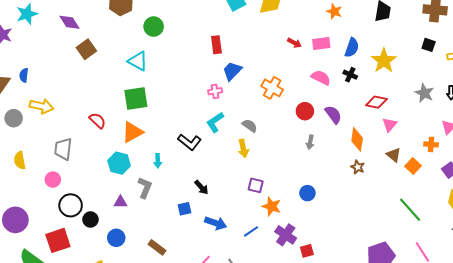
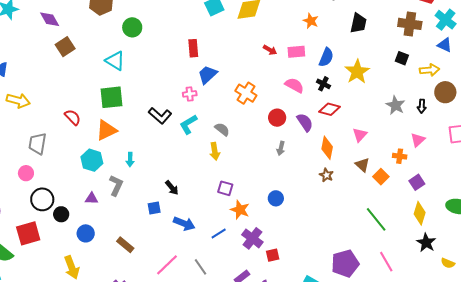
red diamond: (376, 102) -> (330, 109), moved
black L-shape: (190, 142) -> (160, 116), moved

